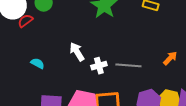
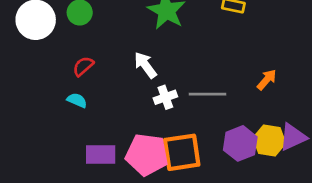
red semicircle: (25, 21) -> (83, 66), moved
white arrow: (77, 52) -> (145, 65), moved

